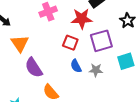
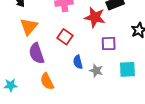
purple square: (101, 41) -> (109, 44), size x0.7
red square: (70, 43) -> (65, 37), moved

